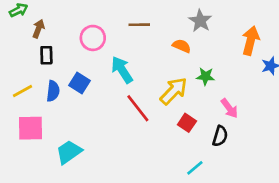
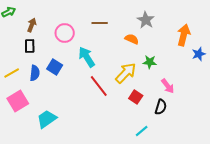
brown arrow: (38, 29) -> (32, 25), moved
pink square: (30, 128) -> (18, 101), turned -30

